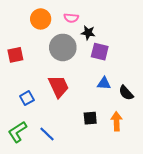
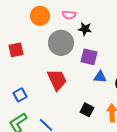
purple square: (100, 52) -> (89, 57), moved
blue square: (27, 98) -> (20, 95), moved
black square: (90, 118) -> (87, 110), turned 32

